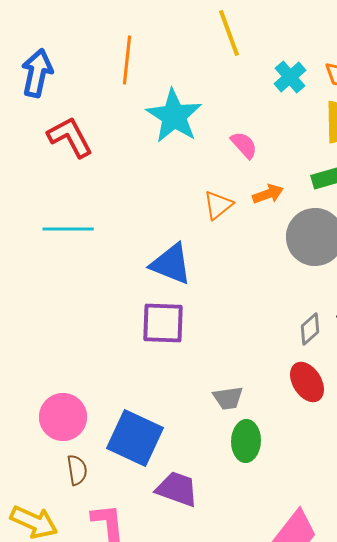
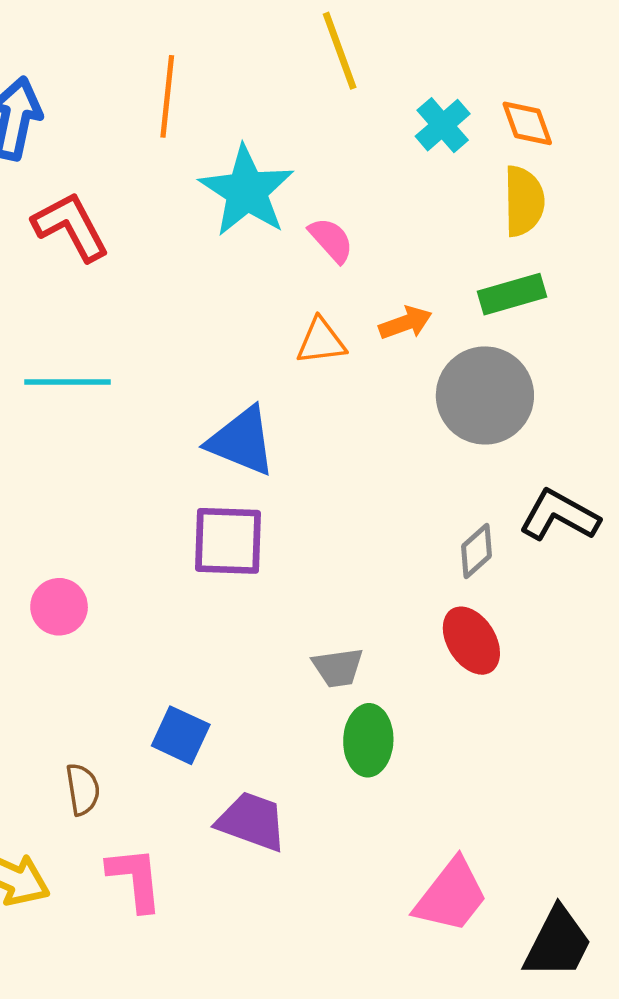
pink semicircle: (244, 145) -> (331, 240), moved
orange triangle: (218, 205) -> (321, 341), turned 32
pink circle: (63, 417) -> (59, 607), moved, size x0.7
blue square: (135, 438) -> (181, 735), size x0.6

